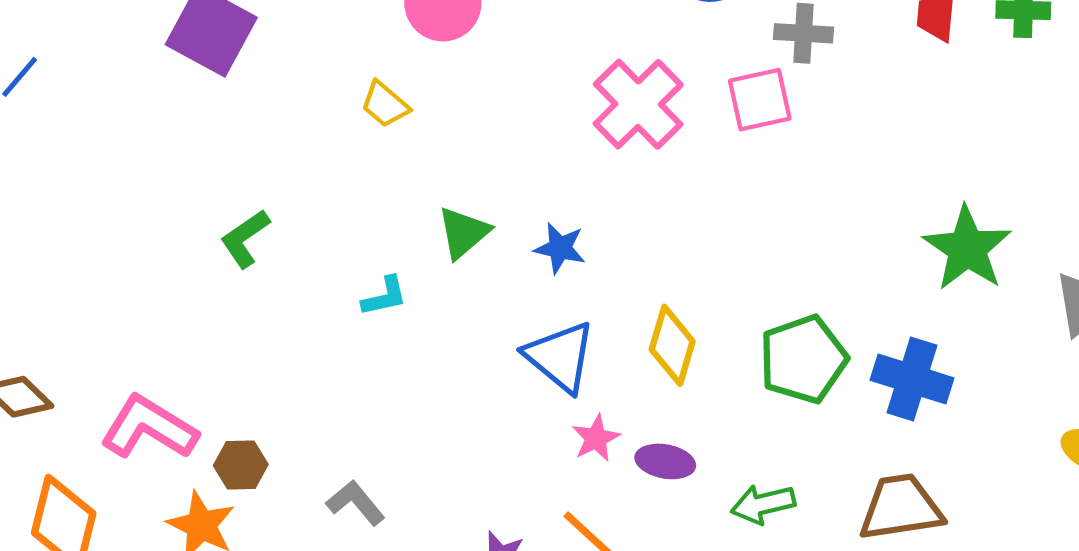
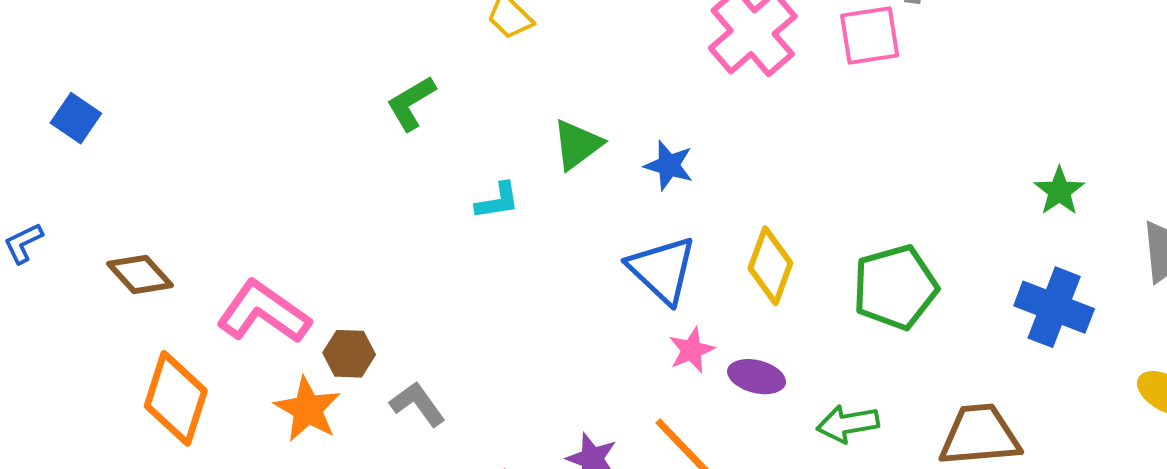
green L-shape: (245, 239) -> (411, 103), moved
green star: (967, 248) -> (1059, 191), size x0.6
blue cross: (912, 379) -> (1054, 307), moved
gray L-shape: (356, 503) -> (418, 404), moved

